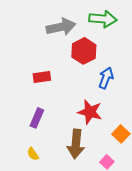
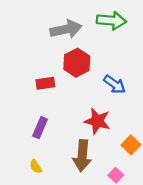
red hexagon: (84, 51) -> (77, 63), moved
blue arrow: (106, 78) -> (115, 84), turned 105

